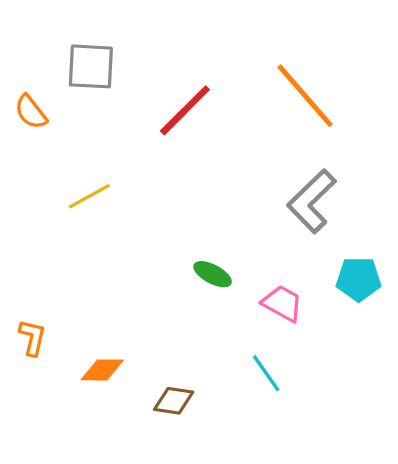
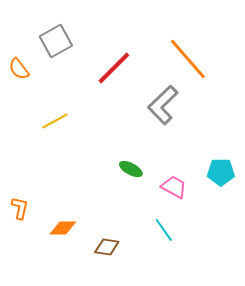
gray square: (91, 66) -> (56, 41), turned -32
gray L-shape: (312, 201) -> (163, 105), moved

